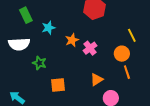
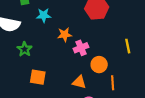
orange circle: (122, 54) -> (99, 65), moved
orange triangle: (97, 80) -> (79, 82), turned 32

